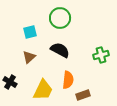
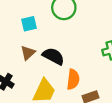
black semicircle: (60, 50) -> (53, 56), moved

